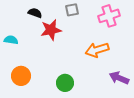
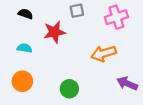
black semicircle: (35, 13) -> (26, 14), moved
cyan semicircle: (11, 40) -> (24, 48), moved

